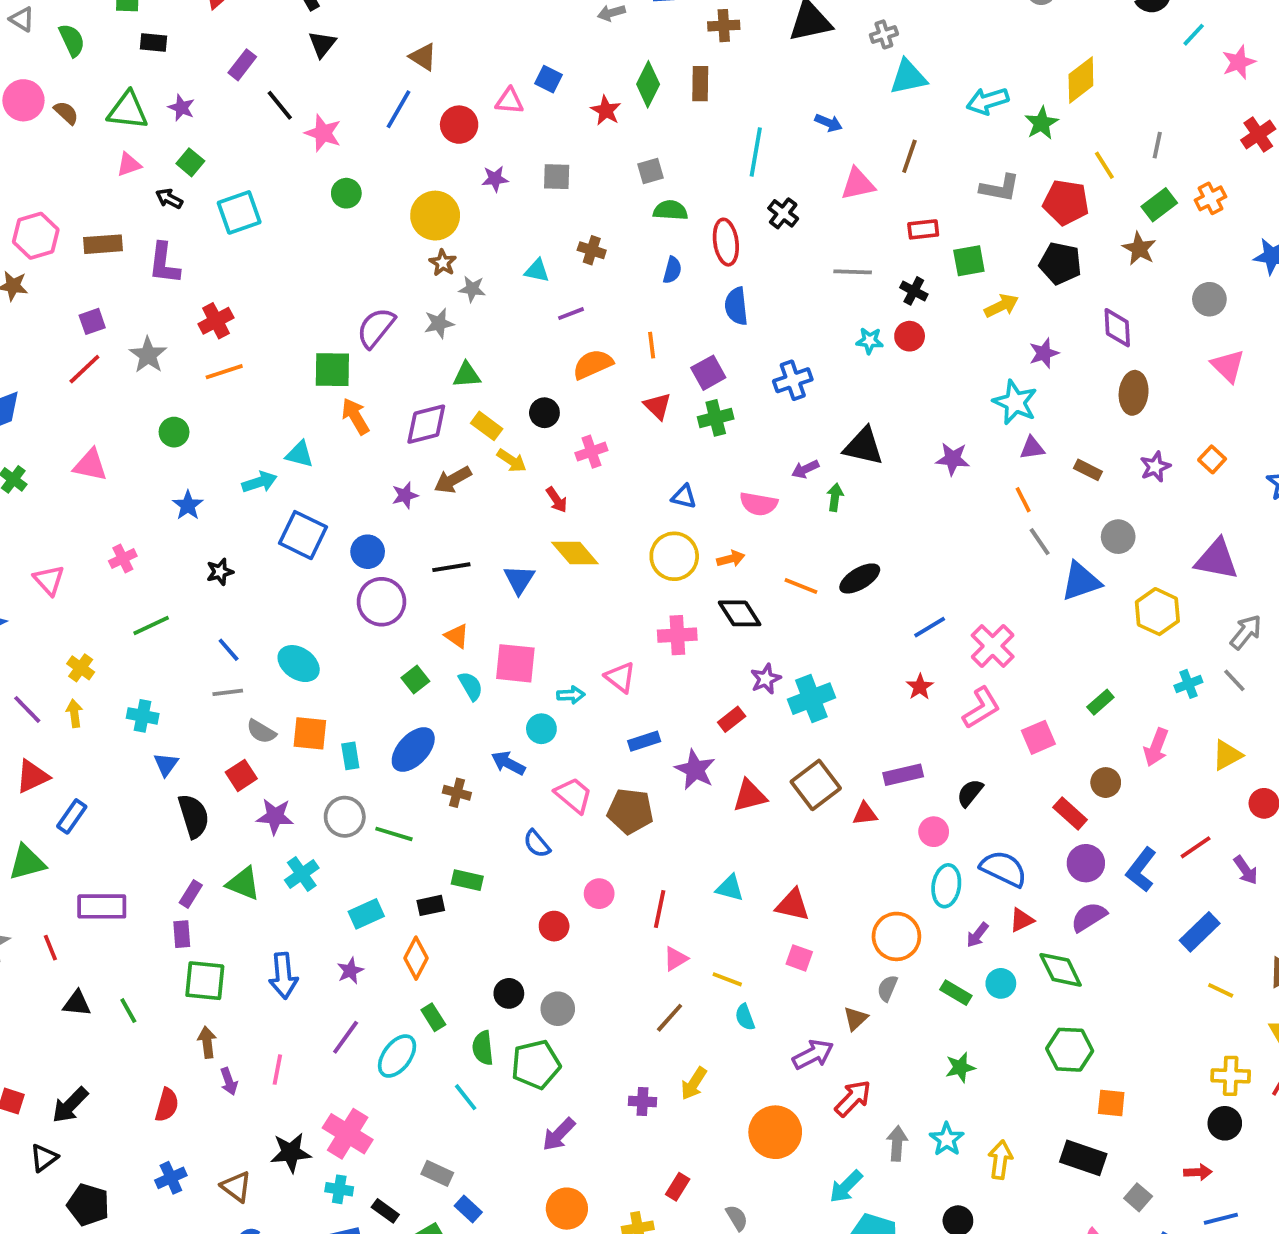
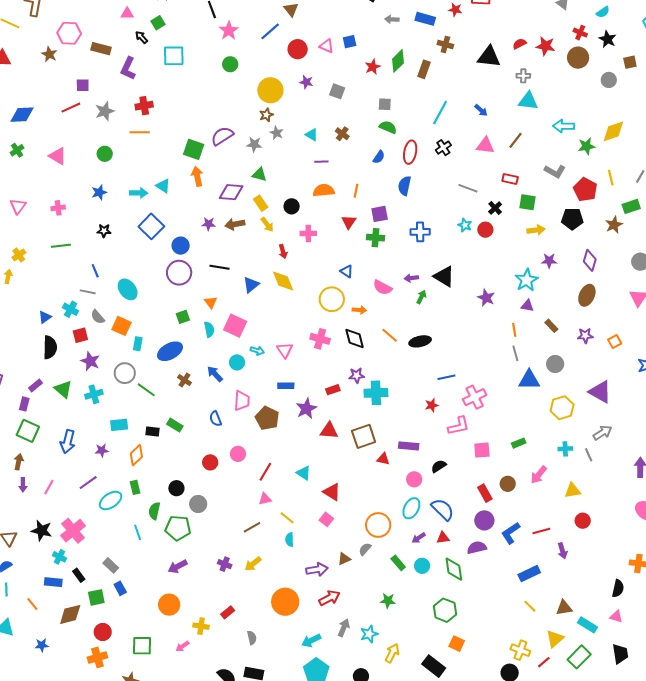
blue square: (549, 79) -> (350, 42), turned 32
black pentagon: (1060, 263) -> (572, 219), turned -30
cyan cross: (143, 716) -> (71, 309), moved
pink trapezoid: (574, 795) -> (242, 401), turned 35

